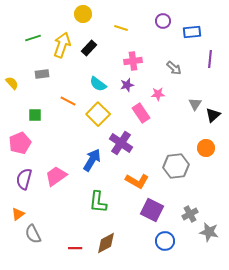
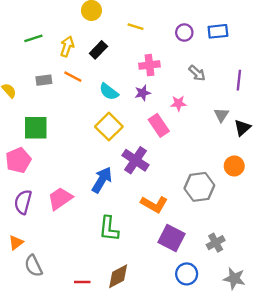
purple circle: (163, 21) -> (184, 33), moved
yellow arrow: (62, 45) -> (67, 46), size x0.7
purple line: (210, 59) -> (239, 80), moved
orange line: (68, 101) -> (73, 77), moved
green square: (35, 115) -> (36, 128), size x1.6
gray star: (209, 232) -> (234, 279), moved

